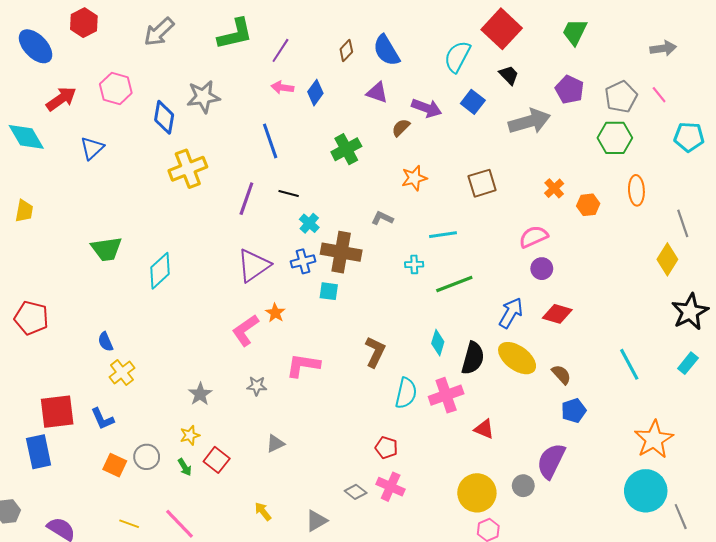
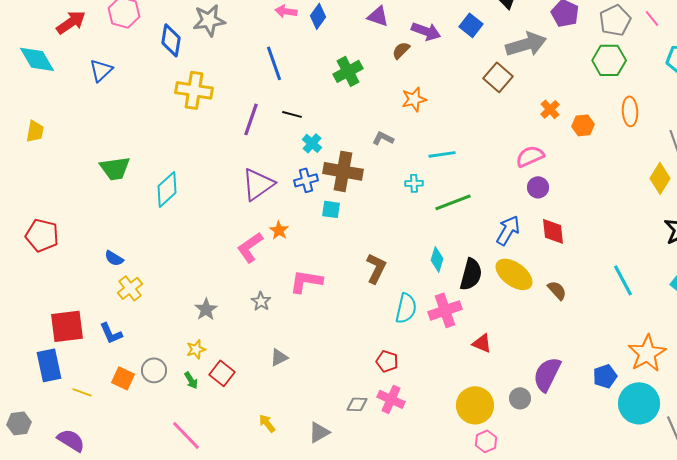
yellow cross: (188, 169) -> (194, 90), turned 30
brown square: (482, 183) -> (498, 77), moved, turned -32
red diamond: (557, 314) -> (553, 231), turned 68
blue semicircle: (105, 342) -> (114, 258), turned -36
gray star: (257, 386) -> (261, 301), turned 30
blue pentagon: (574, 411) -> (605, 376), moved
gray diamond: (356, 492) -> (357, 404), turned -35
yellow line: (129, 524) -> (82, 392), moved

